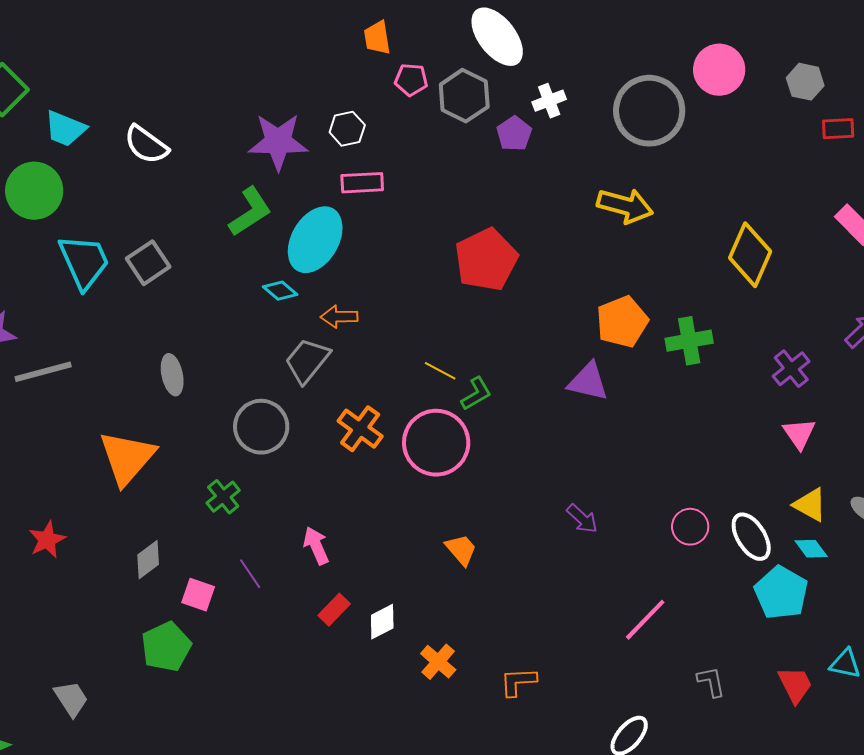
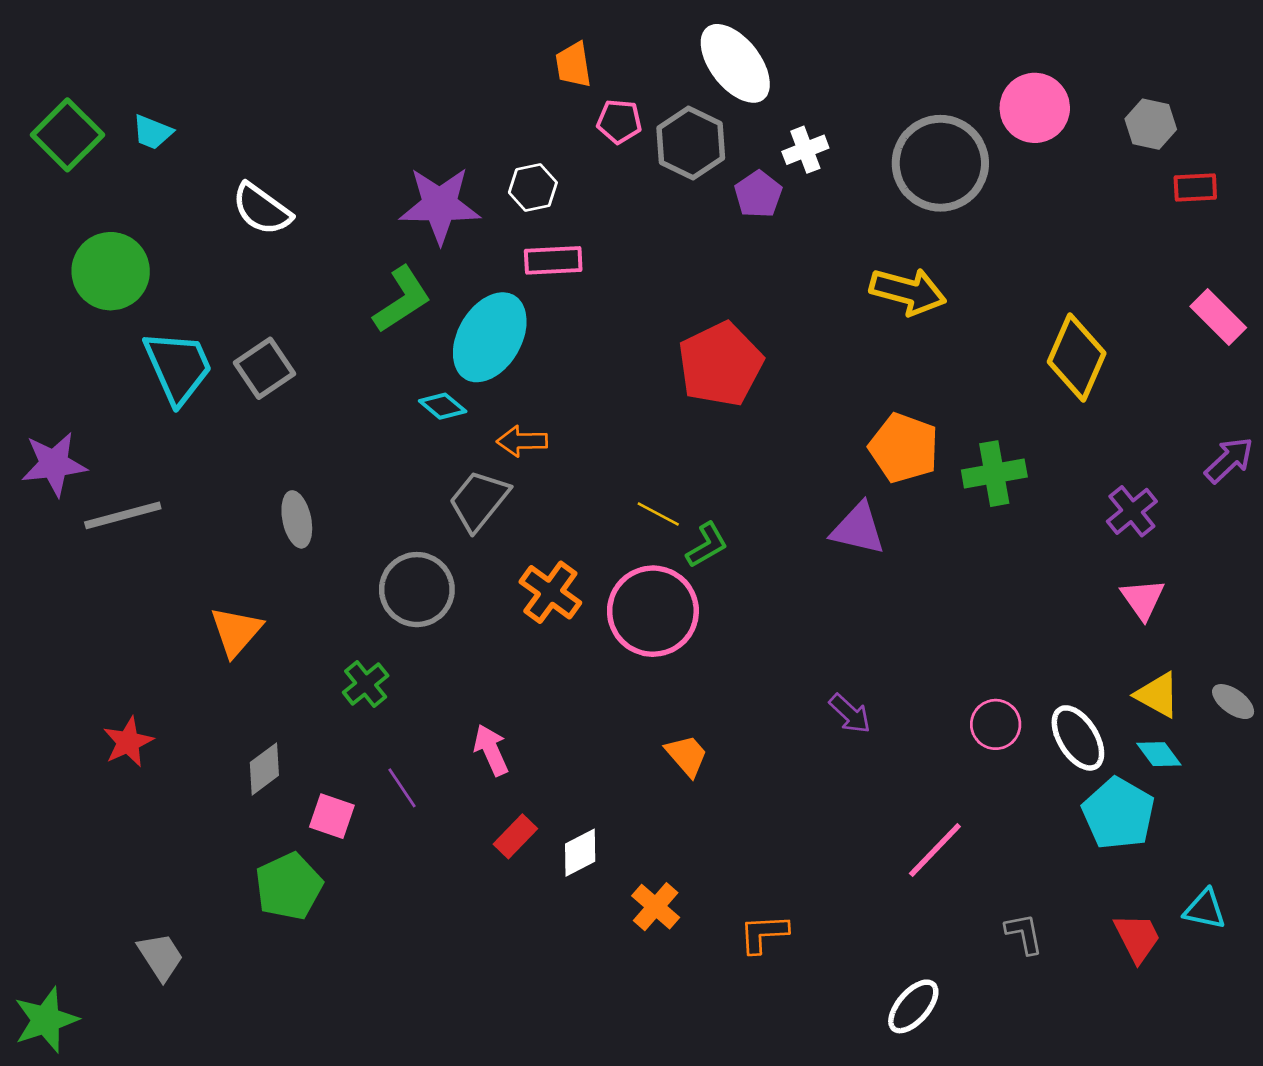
cyan trapezoid: (65, 129) -> (152, 132), moved, size x0.7
orange pentagon: (622, 322) -> (904, 448), turned -30
orange triangle: (127, 458) -> (236, 631), size x0.7

